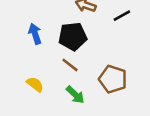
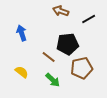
black pentagon: (73, 36) -> (68, 44), moved
brown pentagon: (113, 79) -> (82, 68), turned -30

